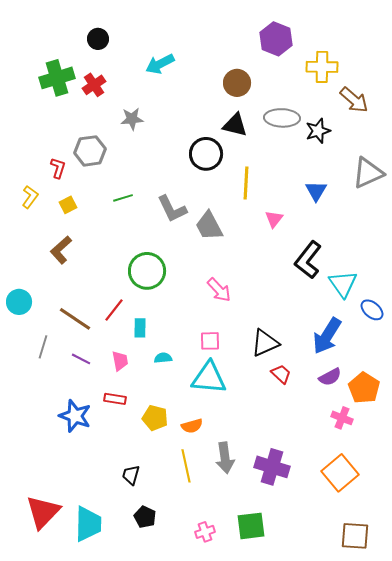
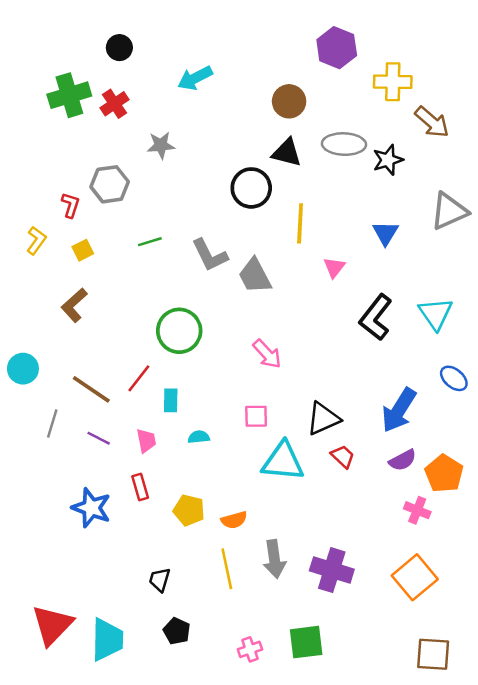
cyan triangle: (343, 284) -> (436, 314), moved
cyan triangle: (209, 378) -> (283, 461), moved
red rectangle: (115, 399) -> (140, 487), turned 65

